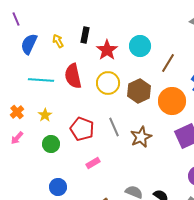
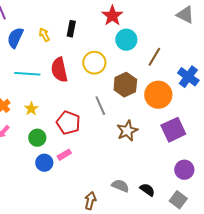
red star: (107, 50) -> (112, 16), moved
yellow circle: (108, 83) -> (94, 63), moved
gray line: (114, 127) -> (100, 106), moved
pink rectangle: (93, 163) -> (64, 155), moved
blue circle: (58, 187) -> (44, 163), moved

